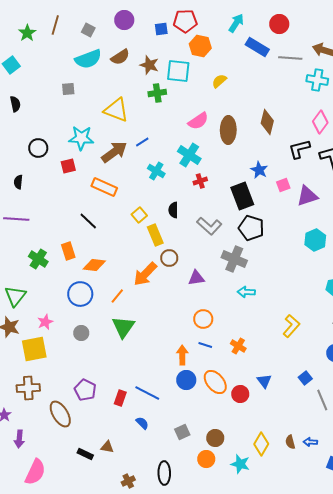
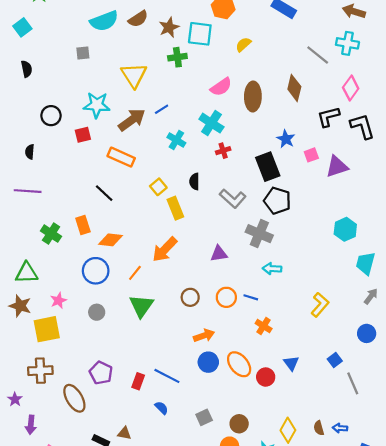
gray line: (290, 58) -> (318, 55), moved, turned 35
brown star: (149, 65) -> (169, 27), turned 30
yellow triangle: (116, 110) -> (134, 75), turned 36
cyan hexagon: (315, 240) -> (345, 229), moved
brown circle: (169, 258) -> (190, 297), moved
green triangle: (15, 296) -> (27, 273), turned 50
blue line: (205, 345) -> (251, 297), moved
orange arrow: (182, 355) -> (204, 336), turned 72

